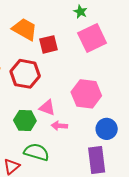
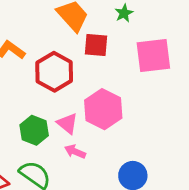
green star: (80, 12) -> (124, 13), moved
pink hexagon: (86, 94) -> (103, 109), moved

